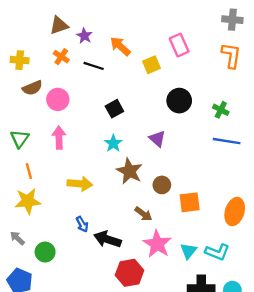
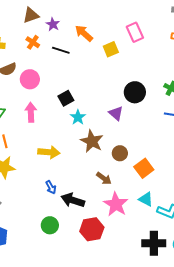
black circle: (179, 101) -> (135, 92), moved
black square: (114, 109) -> (66, 98), moved
orange square: (190, 202) -> (144, 168), turned -30
cyan triangle: (188, 251) -> (146, 199), moved, turned -42
green circle: (45, 252) -> (50, 225), moved

